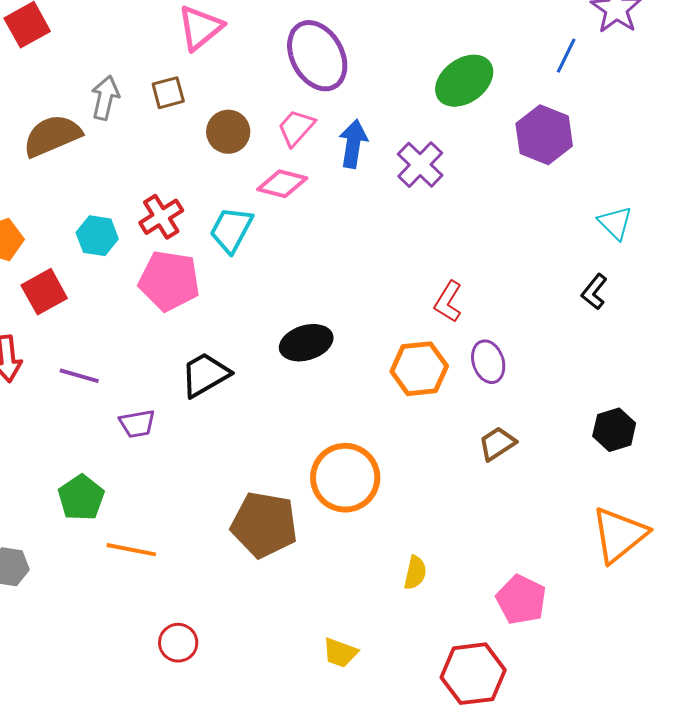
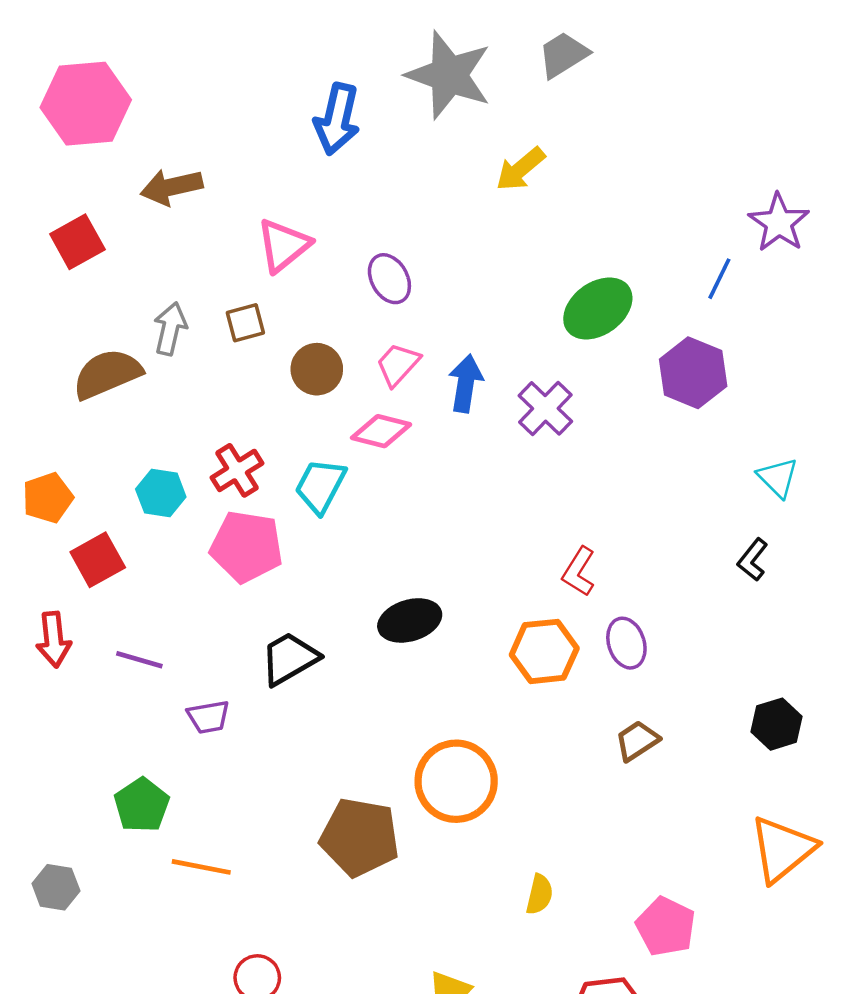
purple ellipse: (317, 56) -> (389, 279), moved, size x0.6

